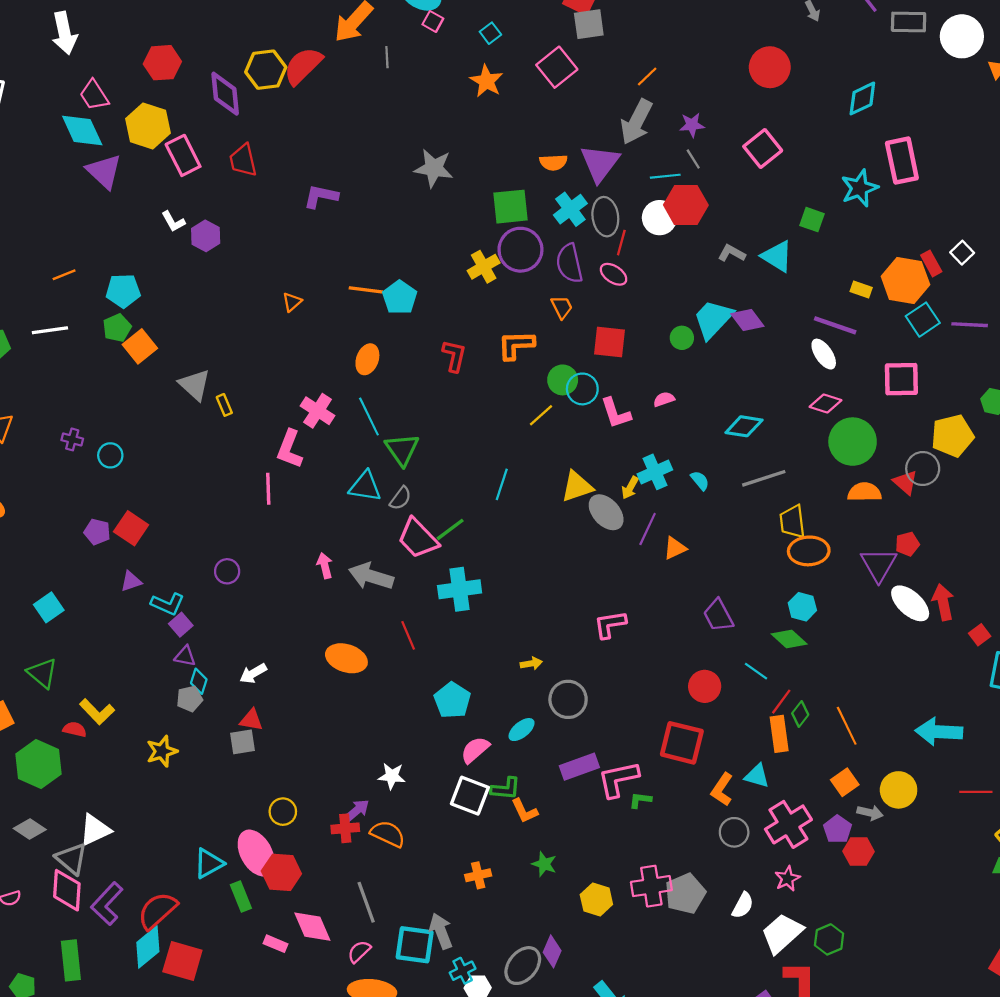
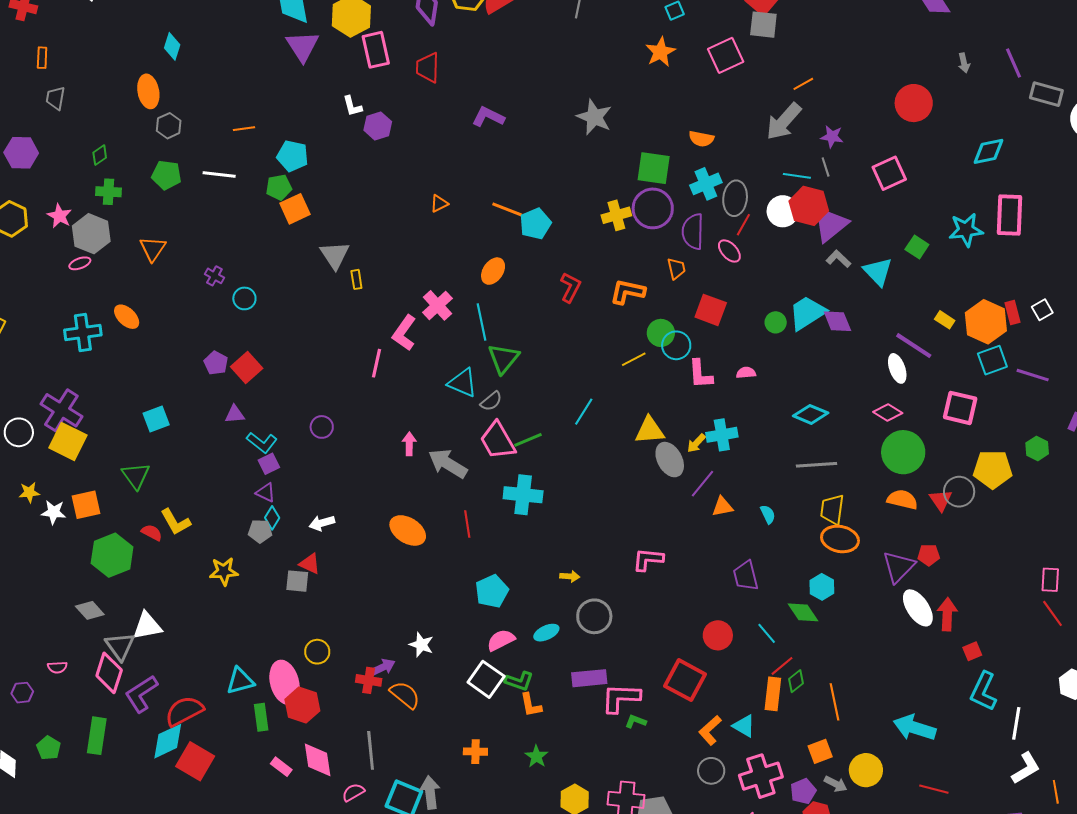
purple triangle: (600, 163) -> (830, 224), moved
cyan semicircle: (700, 480) -> (768, 514), moved

